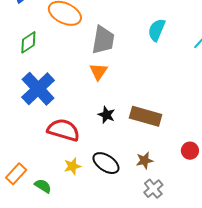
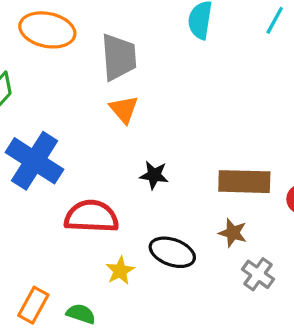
brown rectangle: (146, 116) -> (244, 182), moved
brown star: (145, 160) -> (233, 233), turned -30

